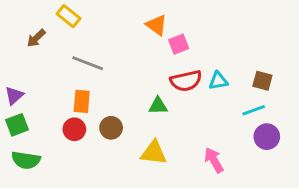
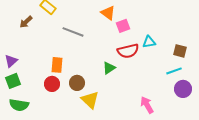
gray line: (88, 63) -> (73, 32), moved
cyan triangle: (218, 81) -> (149, 42), moved
green triangle: (158, 106) -> (109, 68), turned -32
yellow triangle: (154, 153) -> (90, 100), moved, turned 36

